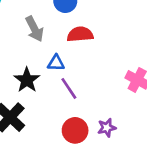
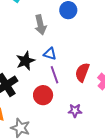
red semicircle: (80, 34) -> (82, 72), moved, turned -78
red circle: (75, 130) -> (43, 95), moved

